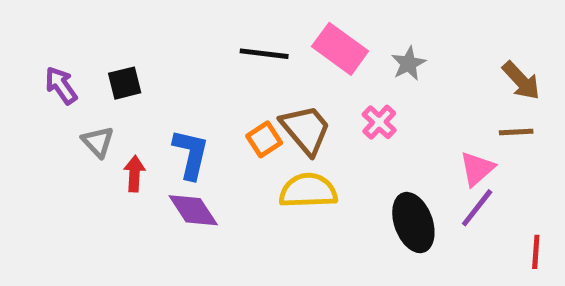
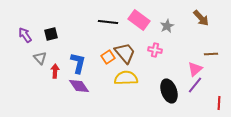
brown arrow: (521, 81) -> (201, 18), moved
pink cross: (379, 122) -> (155, 50), turned -32

